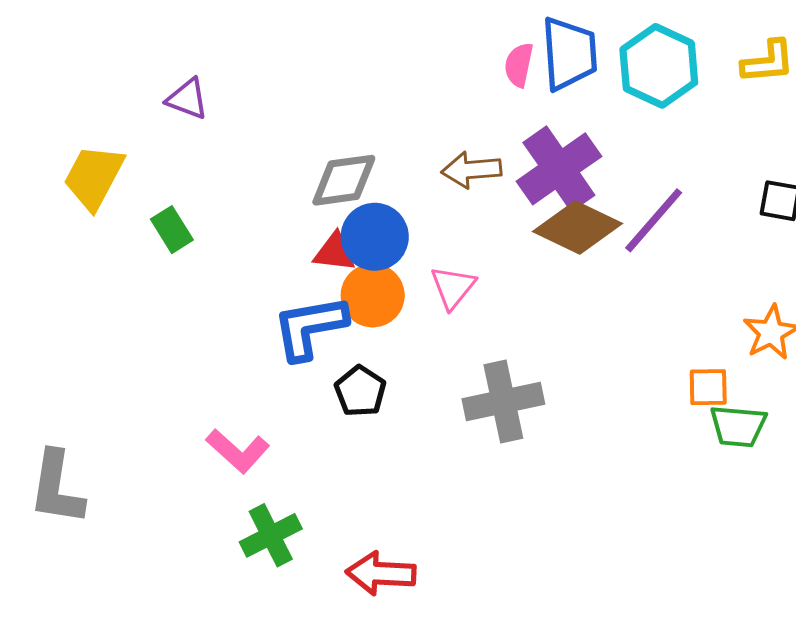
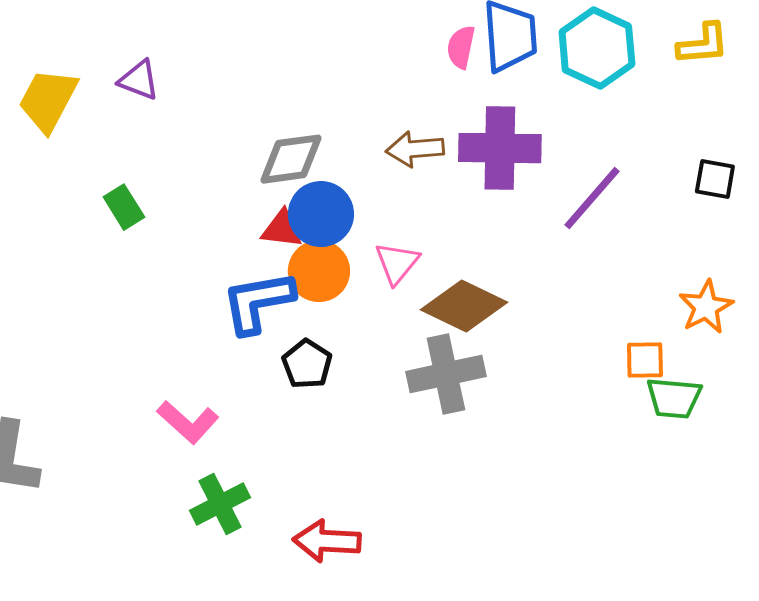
purple cross: (559, 169) -> (500, 148), turned 36
yellow trapezoid: (94, 177) -> (48, 100), moved
brown diamond: (577, 227) -> (464, 306), moved

